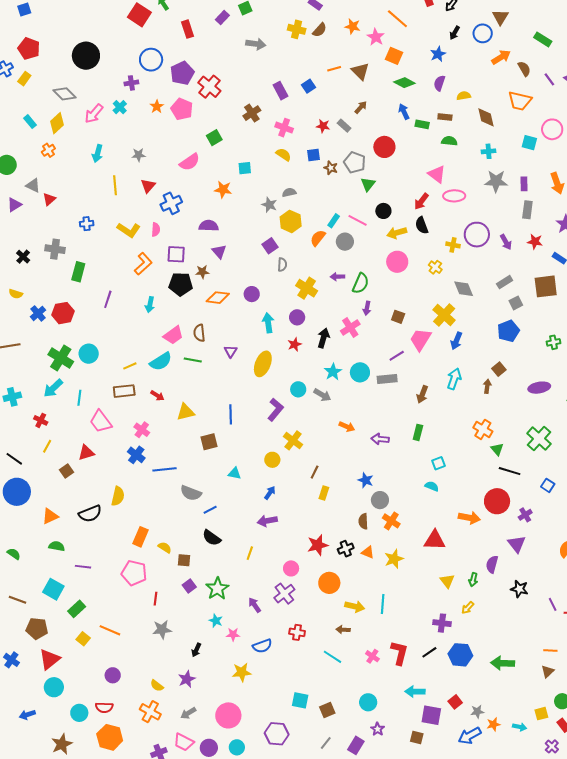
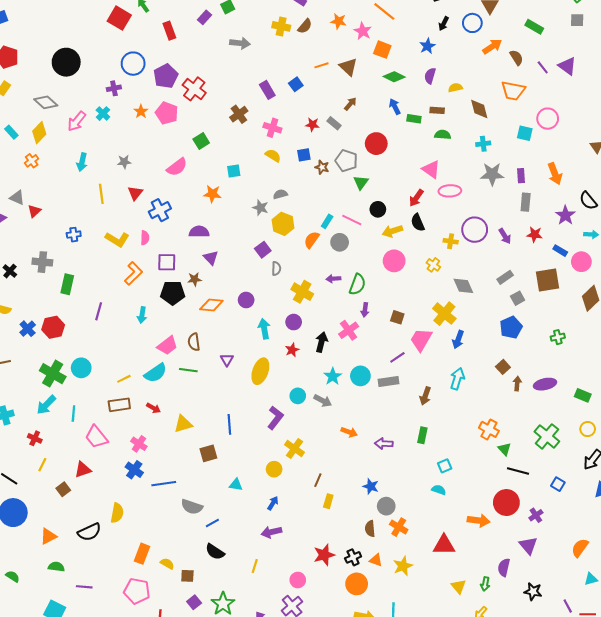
brown arrow: (487, 386) -> (517, 384), moved
orange circle: (329, 583) -> (357, 584), moved

